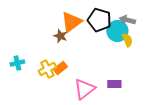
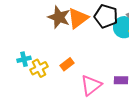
brown star: (60, 36) -> (59, 17), moved, size x1.6
yellow cross: (47, 69) -> (39, 68), moved

